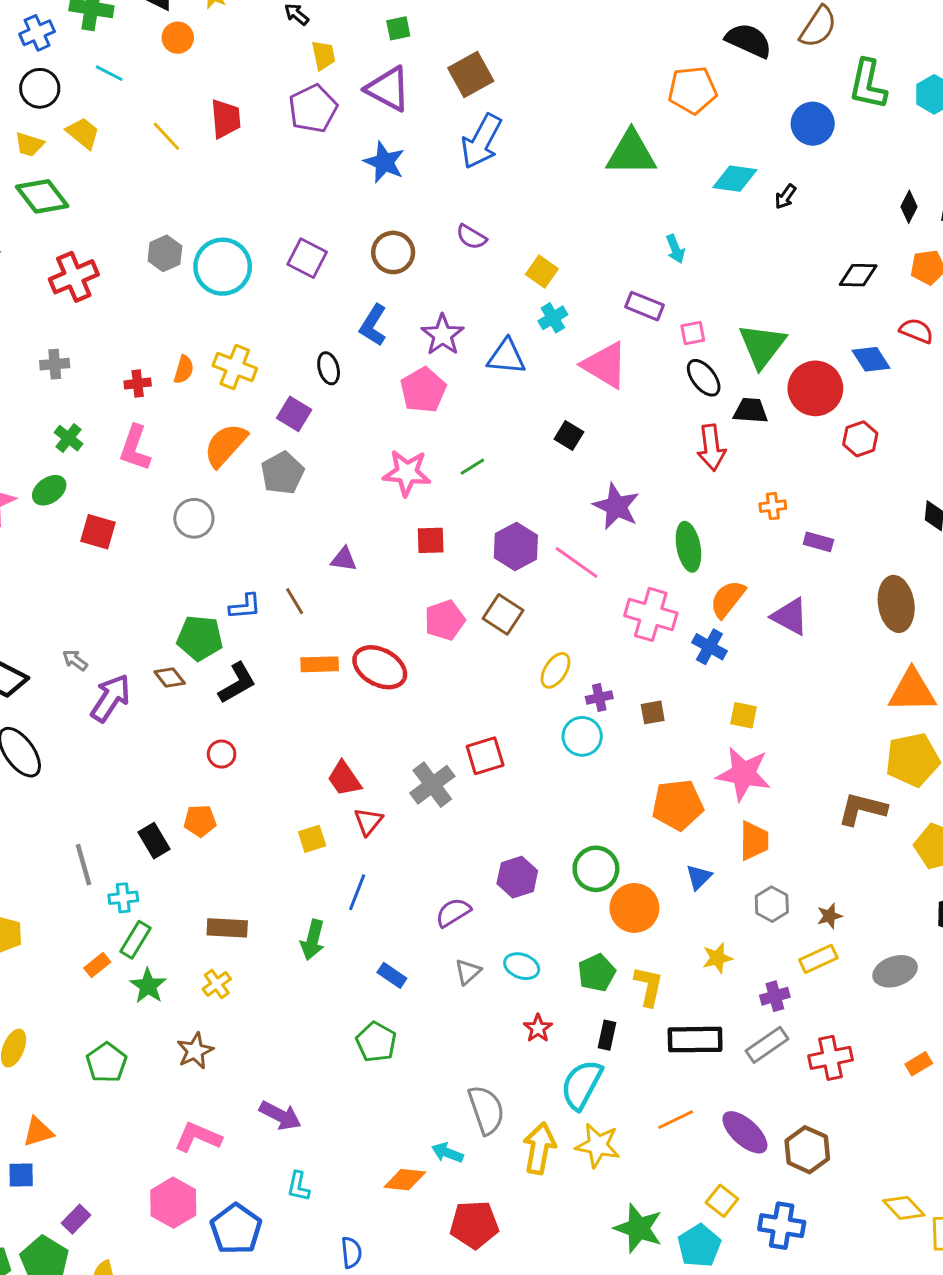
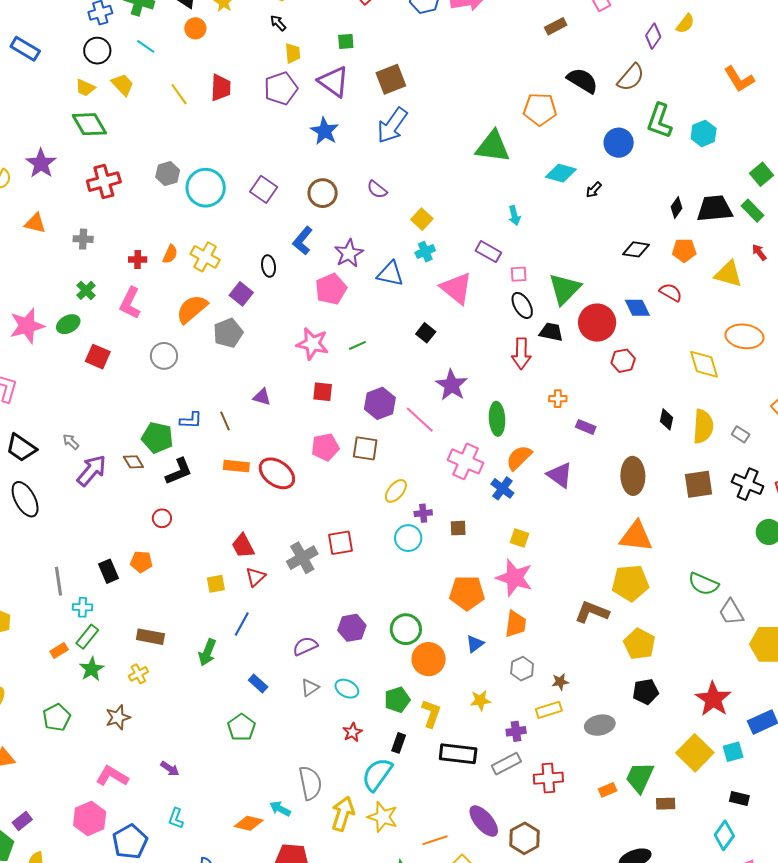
brown square: (503, 614) -> (365, 448), turned -32
purple arrow: (280, 1116) -> (170, 769), size x0.7
orange line: (676, 1120) -> (435, 840), moved

